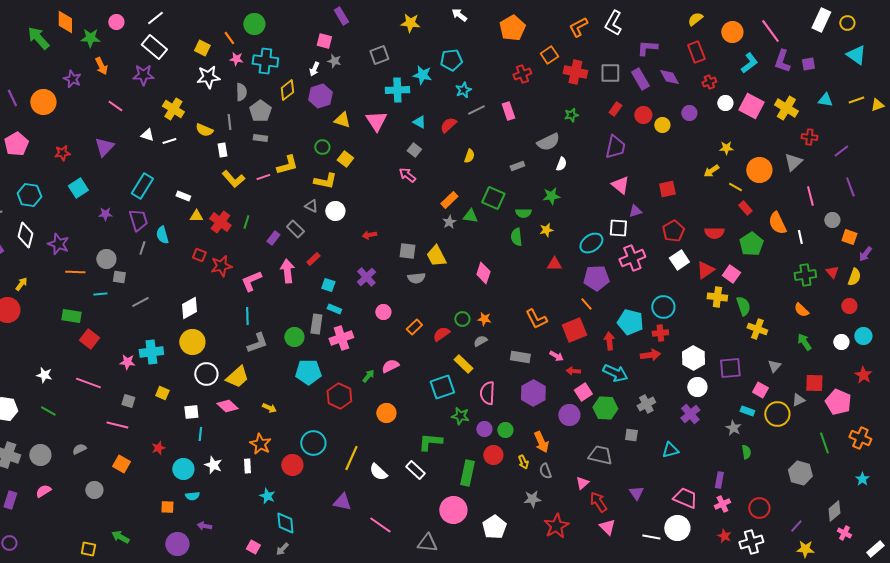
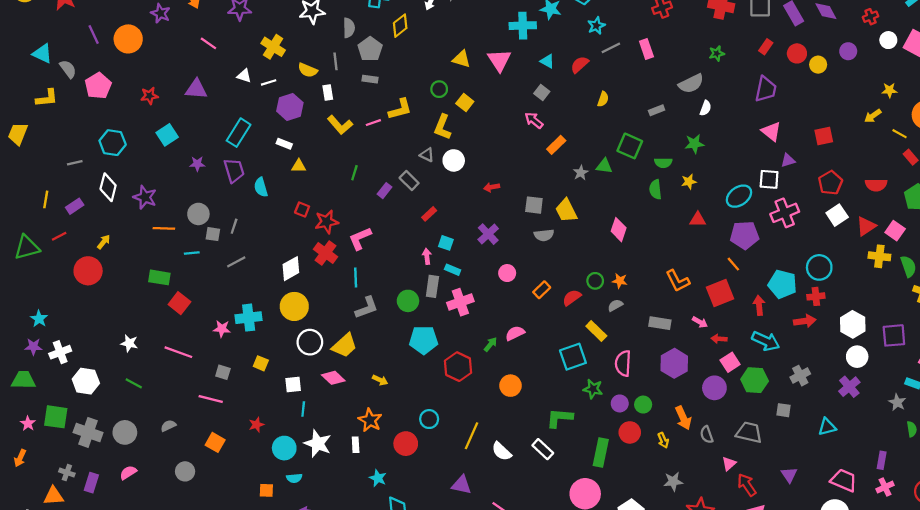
purple hexagon: (320, 96) -> (290, 107), moved
purple triangle: (104, 147) -> (196, 89), turned 50
yellow L-shape: (325, 181) -> (443, 127), turned 100
orange rectangle: (449, 200) -> (556, 145), moved
red cross: (220, 222) -> (325, 253), moved
gray line: (142, 248) -> (234, 226), moved
pink arrow: (287, 271) -> (427, 256), moved, size x0.6
cyan circle: (313, 443) -> (429, 419), size x0.7
white star: (213, 465) -> (318, 444), size x1.4
gray semicircle: (545, 471) -> (707, 435), moved

